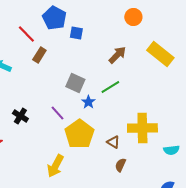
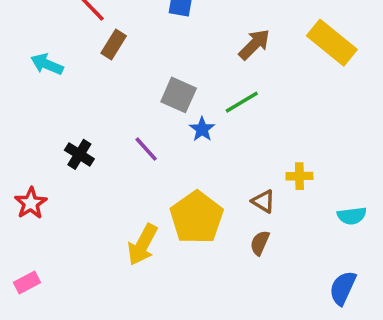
yellow cross: (142, 128) -> (299, 176), size x0.5
yellow pentagon: (79, 134) -> (197, 218), moved
brown triangle: (113, 142) -> (263, 201), moved

